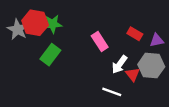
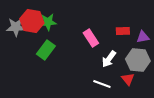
gray star: (18, 29) -> (16, 27), turned -30
red rectangle: (135, 34) -> (123, 31), turned -32
red triangle: (133, 74) -> (128, 79), moved

